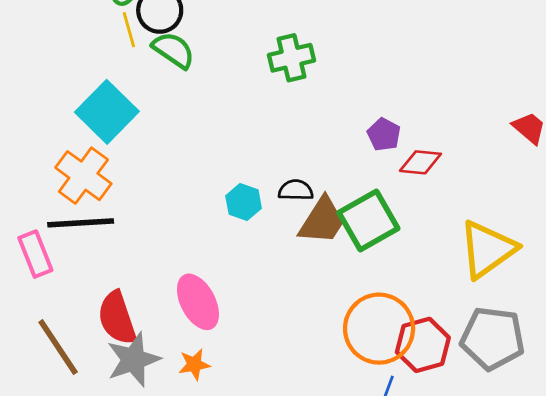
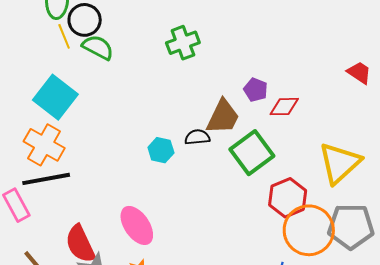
brown trapezoid: (322, 221) -> (223, 117), moved
orange circle: (379, 329) -> (309, 230), moved
red hexagon: (423, 345) -> (288, 198), moved

